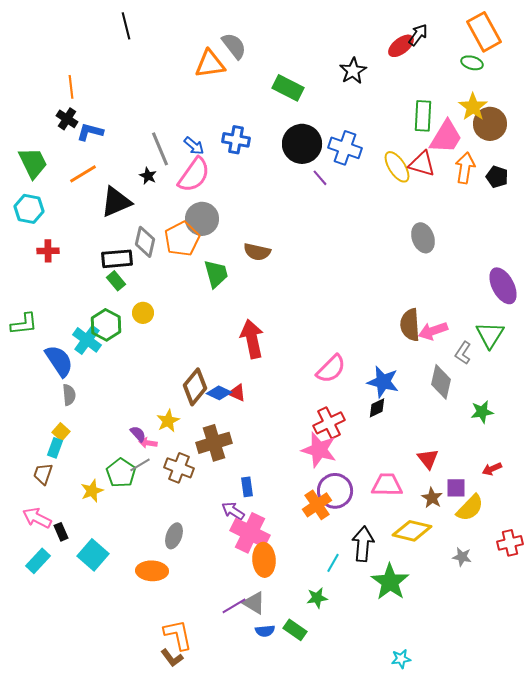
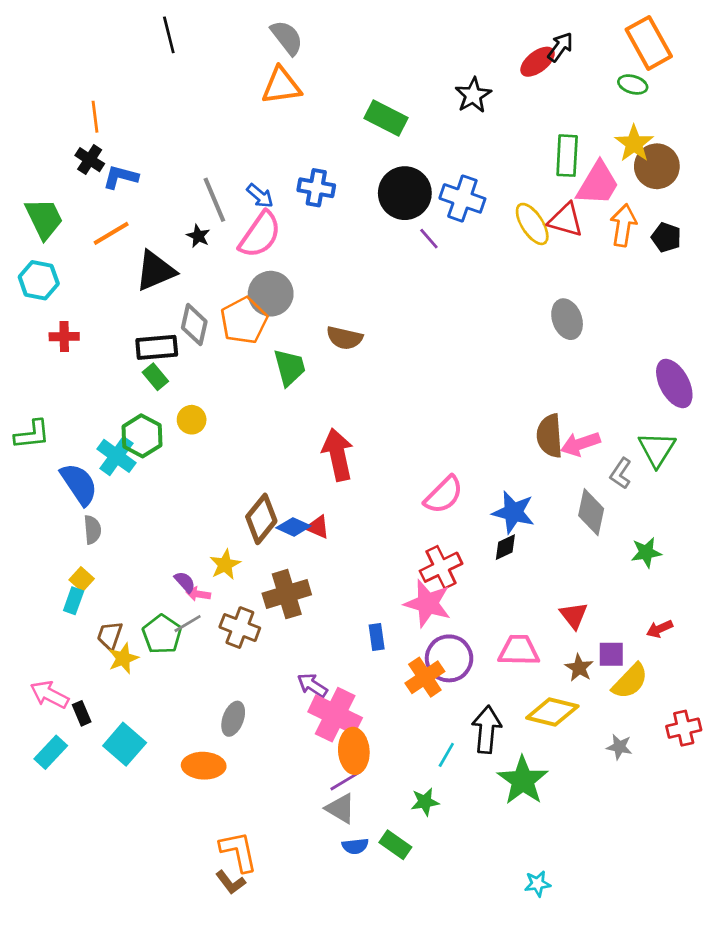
gray semicircle: (234, 46) -> (287, 38), moved
brown trapezoid: (43, 474) -> (110, 636), moved
blue rectangle: (247, 487) -> (377, 637), moved
purple line: (234, 606) -> (346, 780), moved

